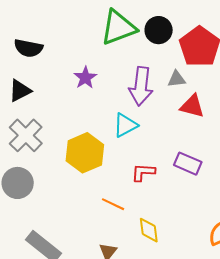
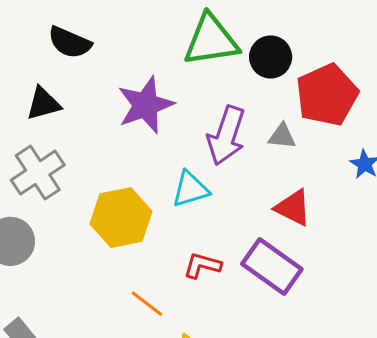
purple star: (85, 78) -> (146, 105), size x1.6
red triangle: (192, 106) -> (293, 208), moved
purple rectangle: (188, 164) -> (272, 266), size x1.4

